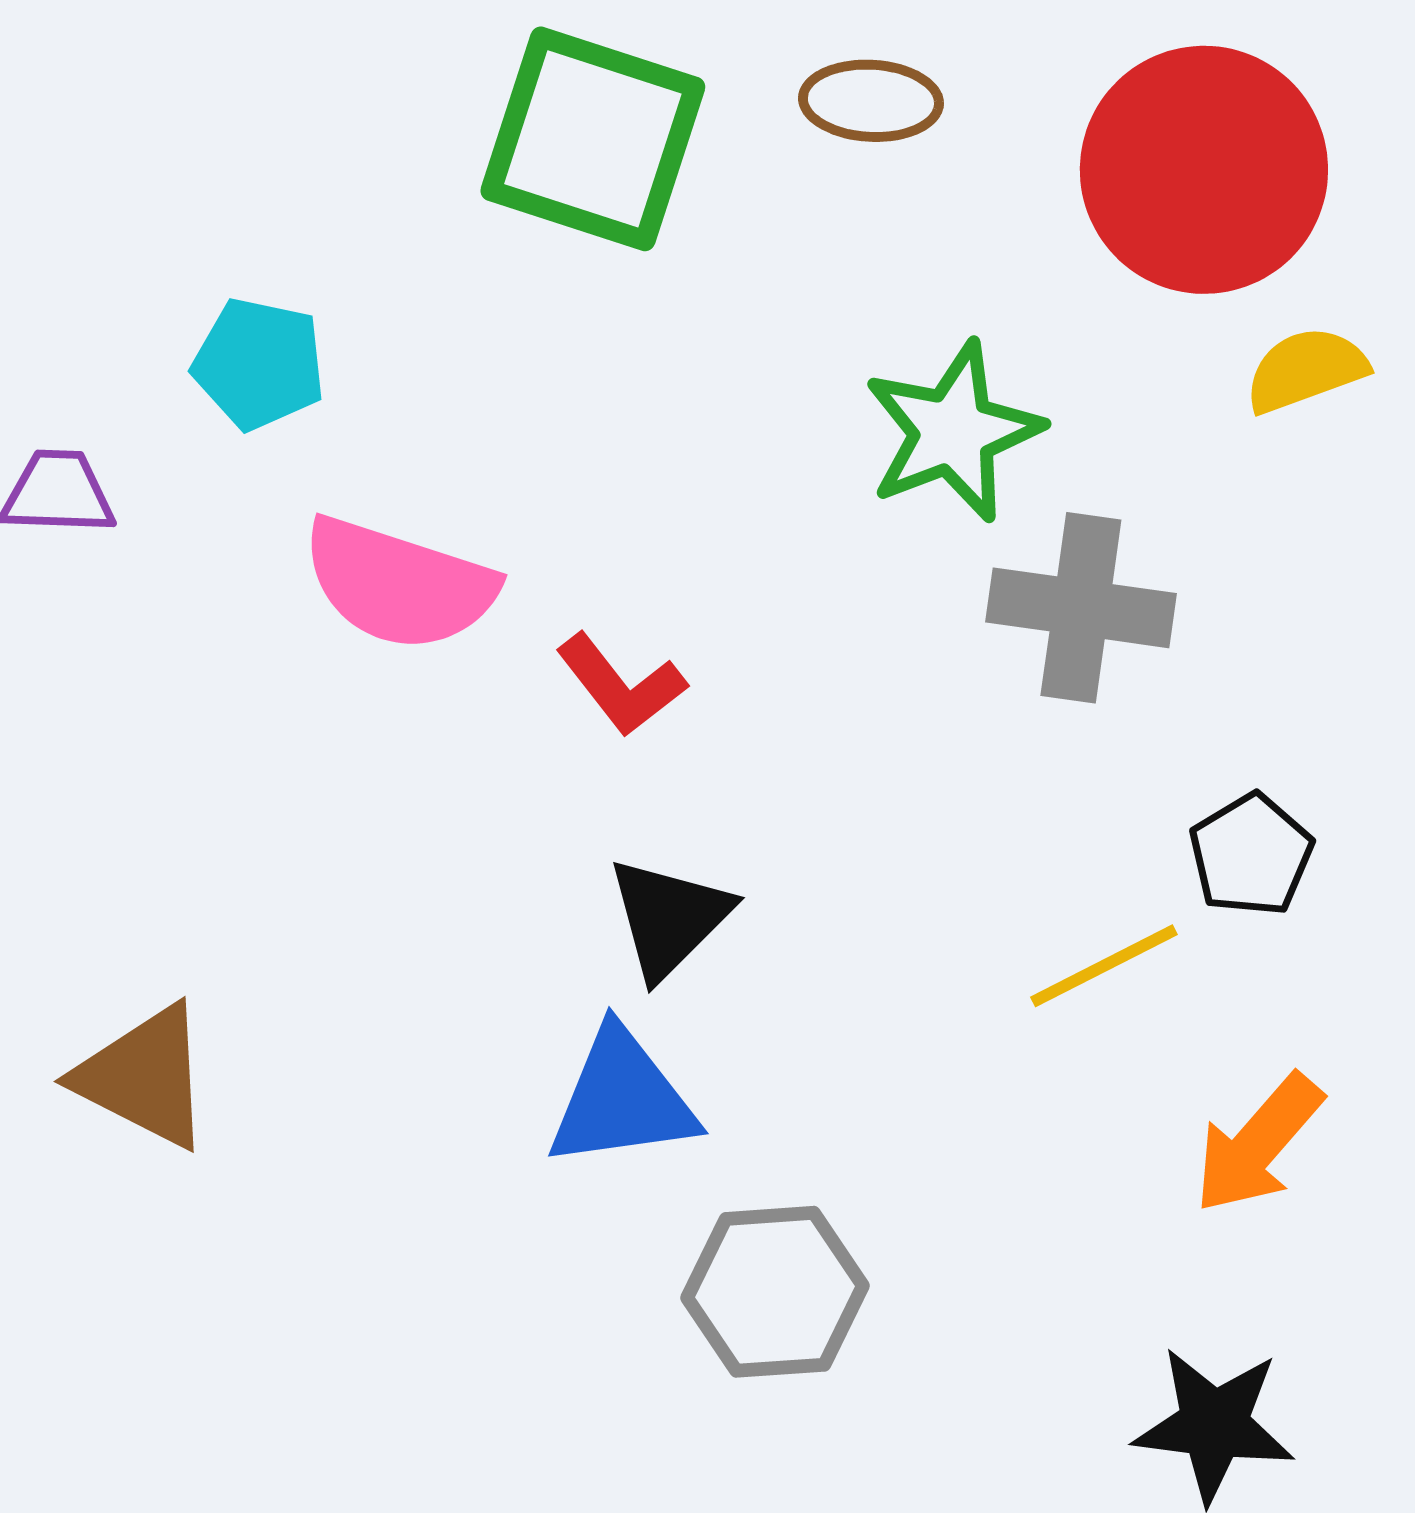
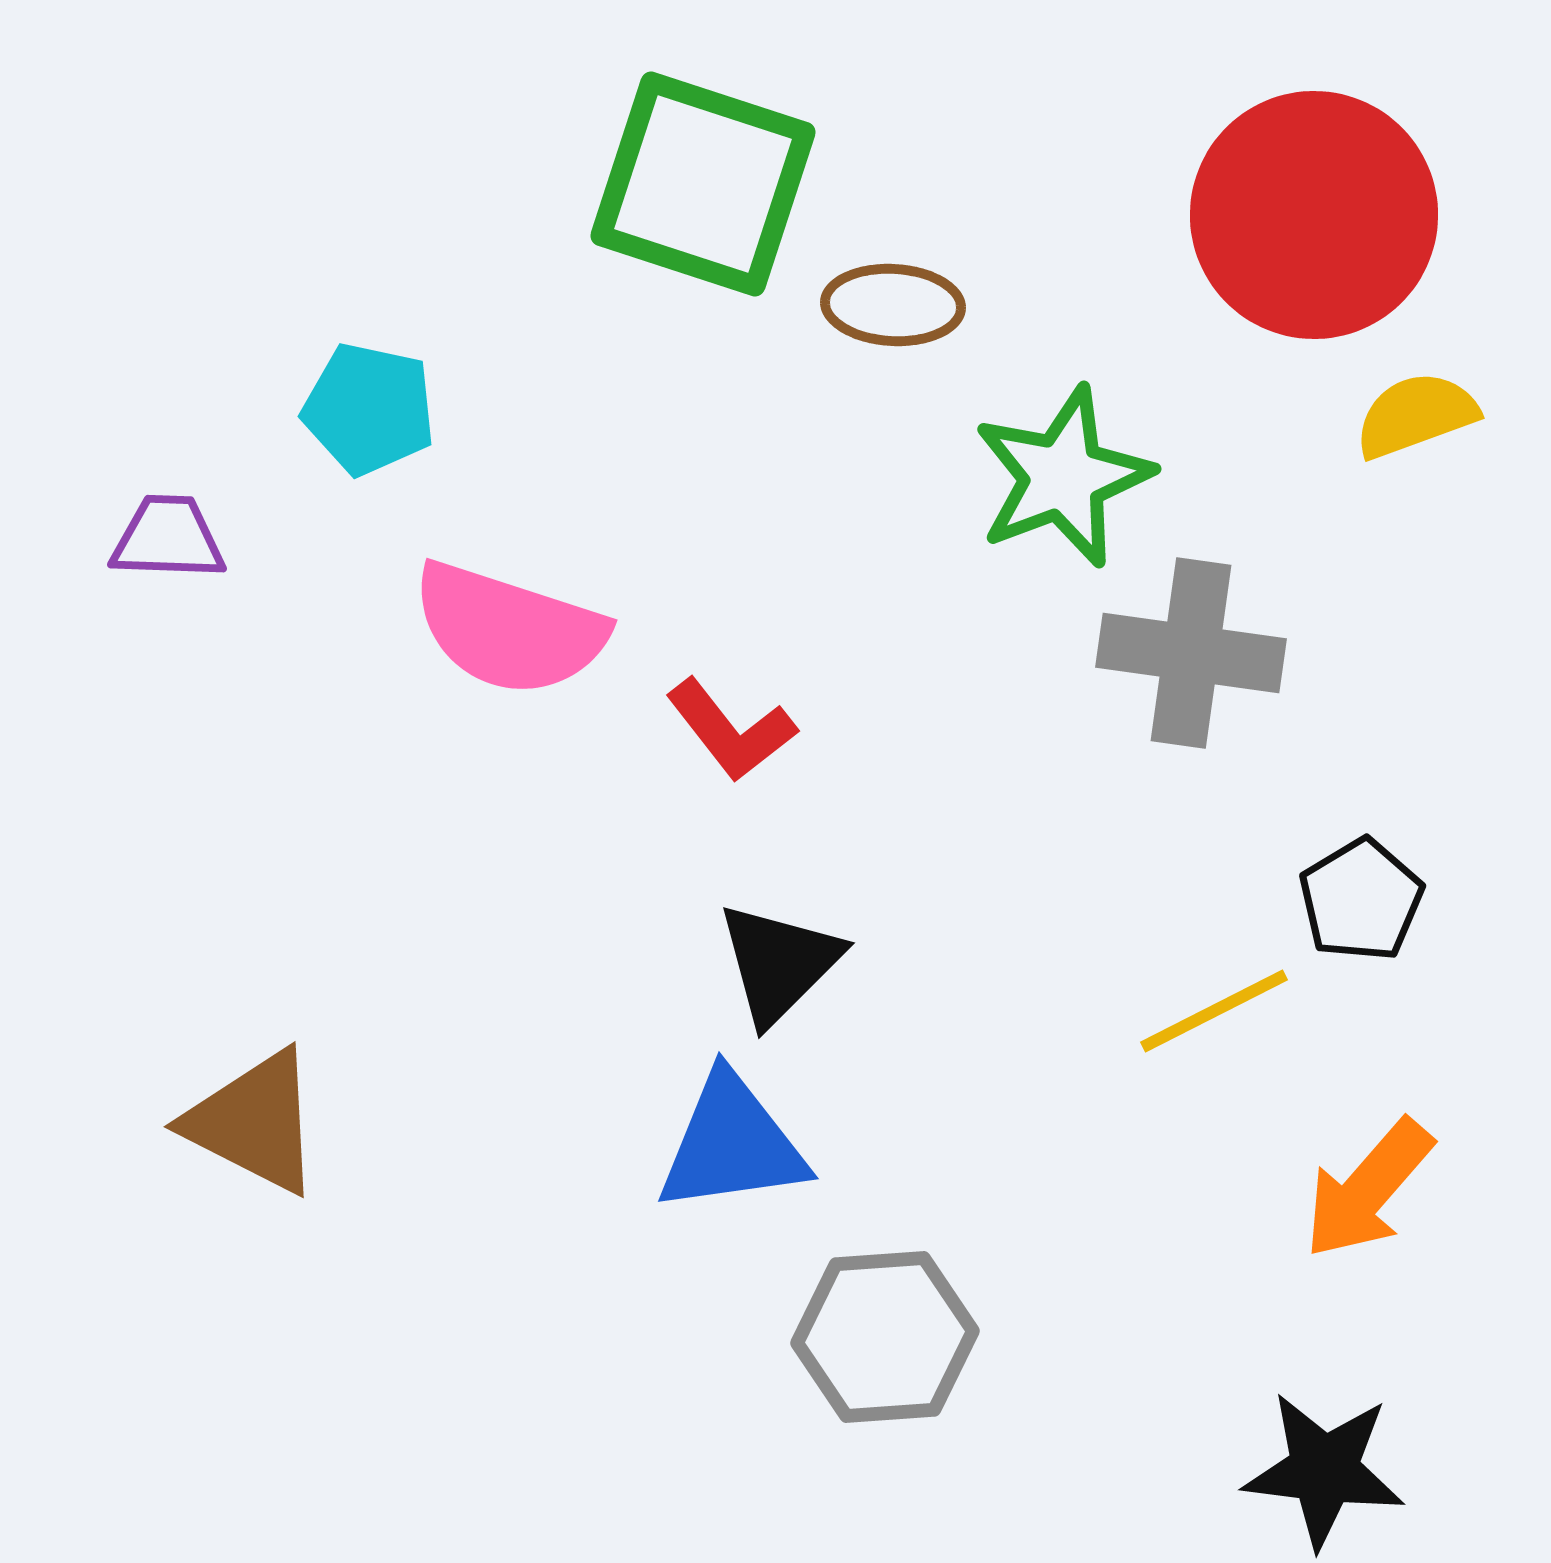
brown ellipse: (871, 101) -> (893, 305), moved

